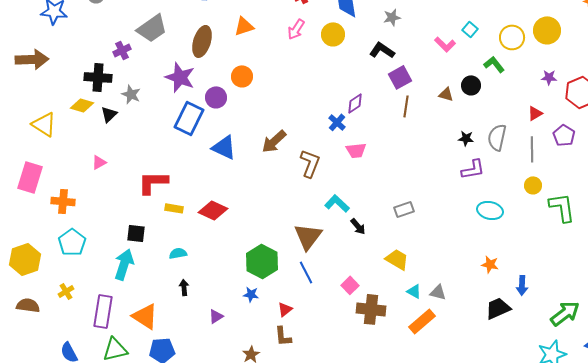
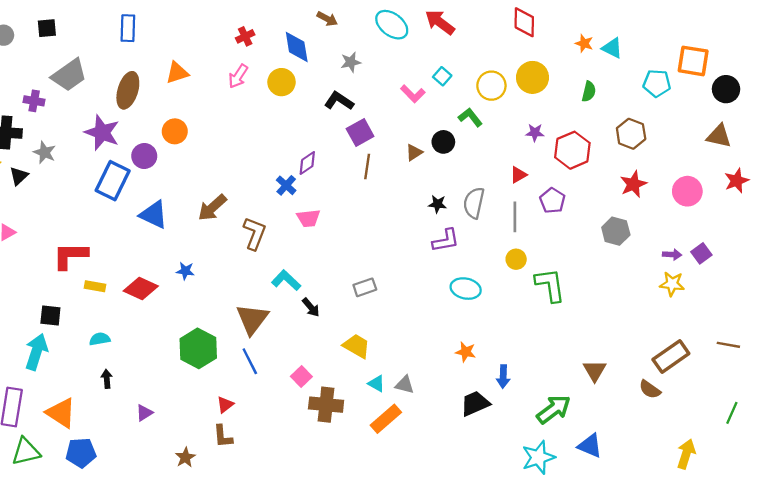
purple cross: (122, 50) -> (34, 101), turned 36
brown triangle: (446, 94) -> (414, 152), turned -49
blue star: (251, 294) -> (185, 271), moved

